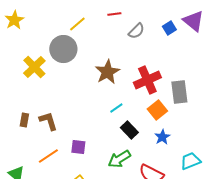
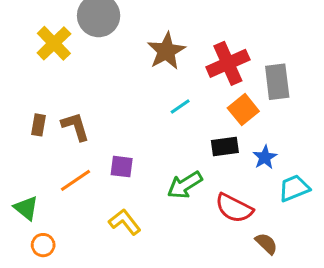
black rectangle: (129, 130) -> (225, 147), moved, turned -54
blue star: (162, 137) -> (265, 157), moved

